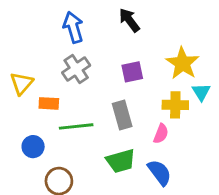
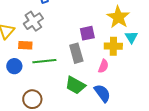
gray cross: (76, 69) -> (33, 21), moved
purple square: (132, 72) -> (87, 33), moved
blue circle: (33, 147) -> (14, 66), moved
green trapezoid: (121, 161) -> (75, 85), turned 45

